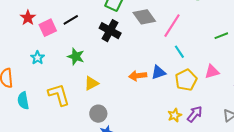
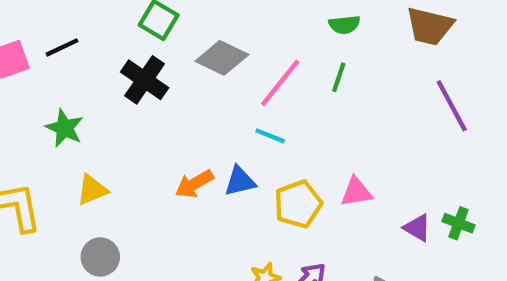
gray diamond: (144, 17) -> (222, 58), turned -35
green line: (221, 36) -> (339, 77), moved, turned -56
cyan line: (179, 52) -> (270, 136), moved, turned -40
orange arrow: (138, 76) -> (194, 184), turned -30

